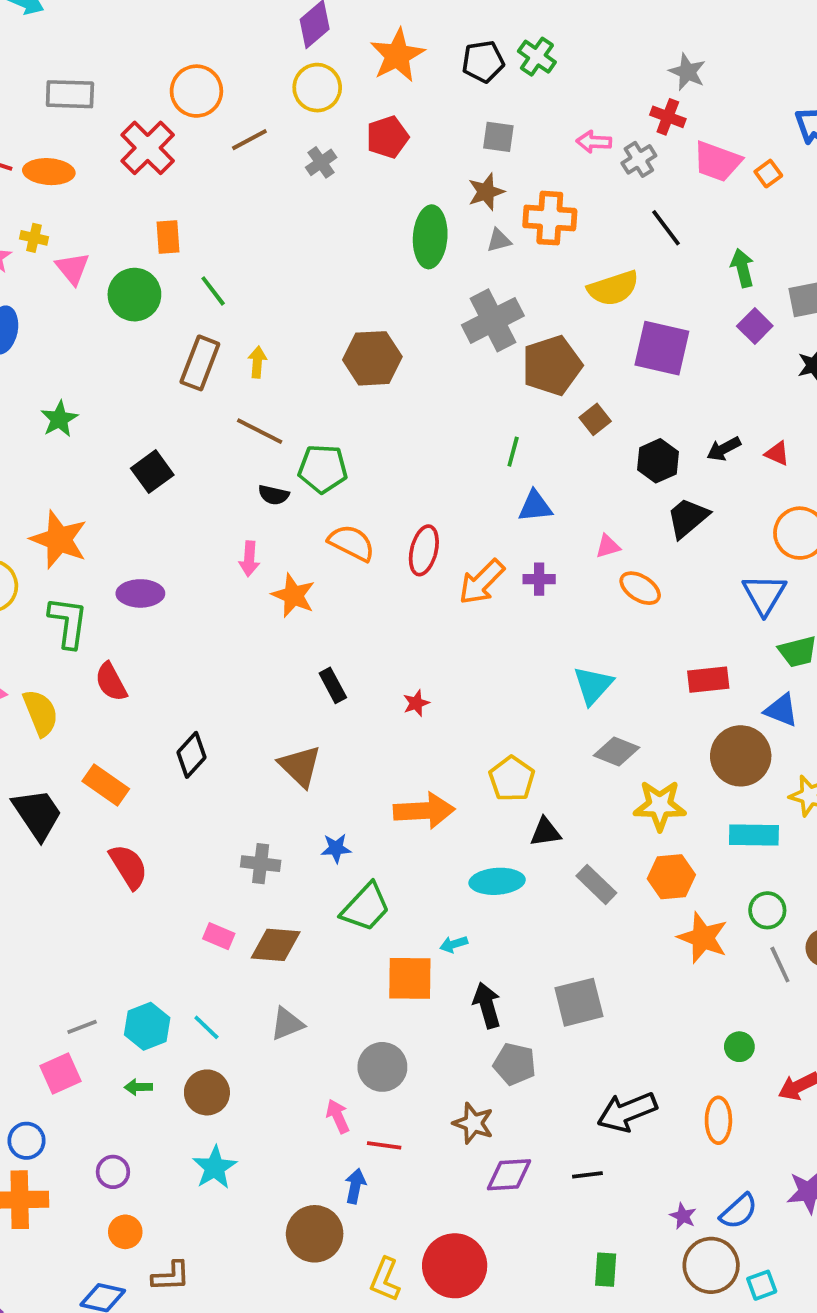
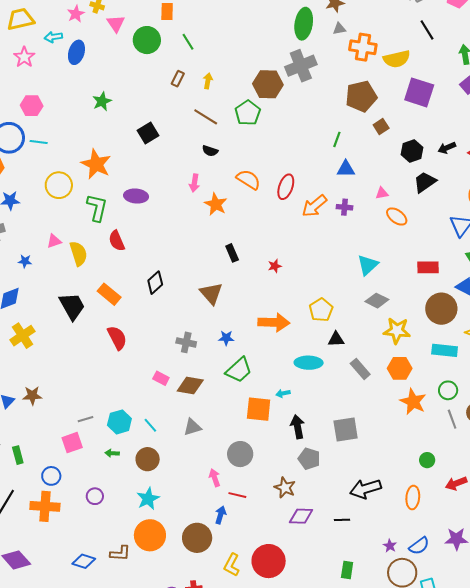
orange cross: (550, 218) -> (363, 47), moved
gray cross: (493, 320) -> (301, 66), moved
brown rectangle: (200, 363) -> (178, 79), size x0.6
green pentagon: (323, 469) -> (248, 113), moved, turned 30
orange circle: (125, 1232) -> (150, 535), moved, size x1.8

